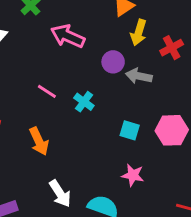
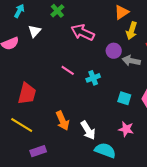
cyan cross: (84, 102) -> (93, 78), turned 32
orange arrow: (39, 141) -> (63, 121), moved
white arrow: (60, 193) -> (88, 130), moved

